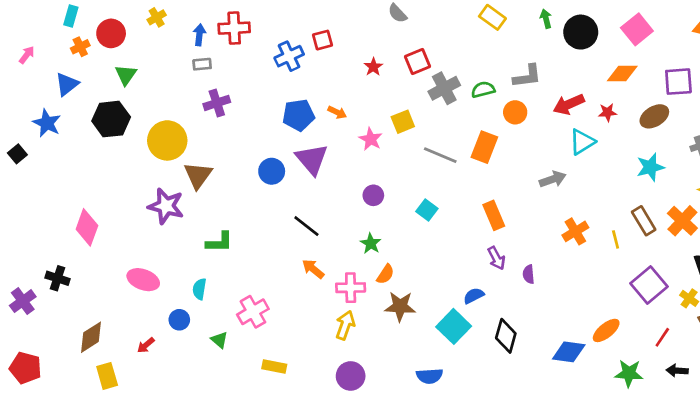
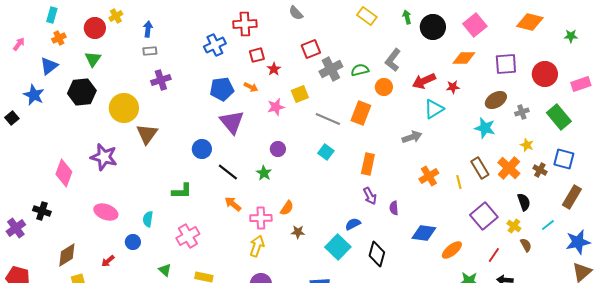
red cross: (234, 28) -> (245, 24), moved
red circle: (111, 33) -> (95, 28), moved
red square: (322, 40) -> (257, 55), moved
red star: (373, 67) -> (274, 69), moved
gray L-shape: (527, 76) -> (393, 60), turned 135
brown ellipse: (654, 116) -> (496, 100), moved
pink star: (371, 139) -> (276, 107), turned 30
cyan star: (650, 167) -> (485, 128), turned 30
blue circle: (272, 171) -> (202, 149), moved
purple star: (166, 206) -> (104, 157), moved
cyan square: (427, 210) -> (326, 152), moved
orange rectangle: (494, 215) -> (368, 164), turned 35
green L-shape: (219, 242) -> (182, 191), moved
green star: (371, 243) -> (264, 173), moved
brown star: (400, 306) -> (298, 232), size x0.6
green triangle: (219, 340) -> (165, 270), moved
blue diamond: (569, 352) -> (424, 233), moved

